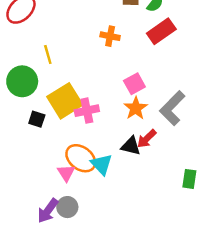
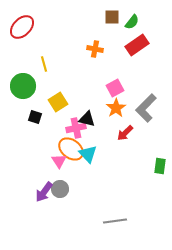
yellow square: (65, 101) -> (58, 102), size x0.7
pink cross: (87, 111) -> (76, 128), moved
black triangle: (131, 146) -> (87, 119), moved

